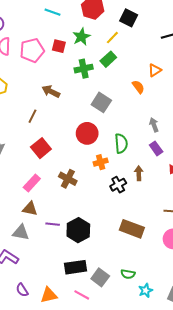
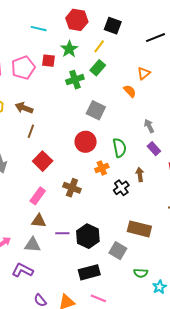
brown arrow: (51, 91) -> (24, 108), moved
gray square: (100, 277) -> (118, 251), moved

